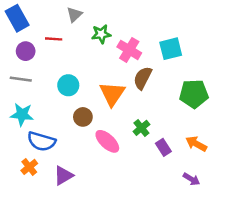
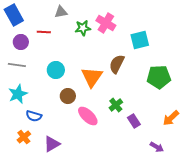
gray triangle: (74, 15) -> (61, 12), turned 32
pink cross: (129, 50) -> (106, 23), moved
cyan star: (22, 115) -> (18, 94), turned -30
blue semicircle: (41, 141) -> (34, 116), size x0.7
orange arrow: (196, 144) -> (171, 118), moved, turned -72

